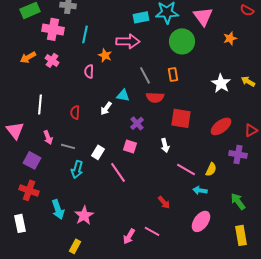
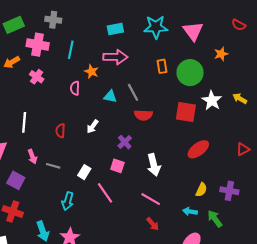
cyan rectangle: (141, 17) -> (115, 29), moved
green circle: (182, 41) -> (190, 73), moved
orange arrow: (28, 57) -> (12, 62), moved
orange rectangle: (173, 74) -> (162, 66), moved
cyan triangle: (123, 95) -> (110, 96), moved
red square: (181, 118) -> (186, 112), moved
red ellipse: (221, 126) -> (198, 149), moved
white arrow: (165, 145) -> (154, 165), size x1.5
purple cross: (238, 154) -> (229, 191), moved
cyan arrow: (77, 169) -> (68, 201), moved
pink line: (186, 169) -> (151, 199), moved
green arrow: (238, 201) -> (215, 219), moved

